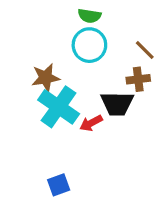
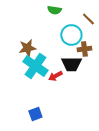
cyan circle: (89, 45) -> (71, 35), moved
brown line: (145, 50) -> (88, 19), moved

